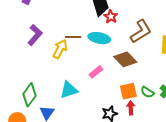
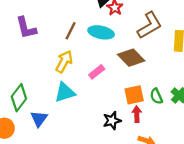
purple L-shape: (35, 35) -> (26, 28), turned 125
brown line: (73, 37) -> (71, 31), turned -63
yellow arrow: (60, 49) -> (64, 62), moved
green semicircle: (147, 92) -> (156, 96), turned 32

